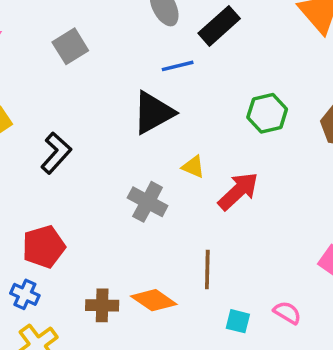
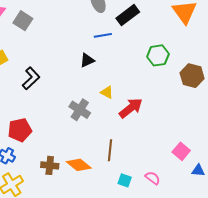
gray square: (70, 46) -> (23, 21), moved, turned -30
black triangle: (153, 113) -> (87, 60), size x0.6
green hexagon: (267, 113) -> (158, 55), moved

